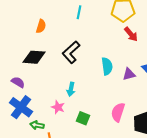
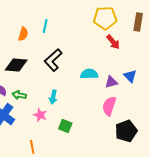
cyan line: (79, 12) -> (45, 26), moved
cyan semicircle: (107, 66) -> (89, 74), turned -84
pink semicircle: (118, 112) -> (109, 106), moved
green arrow: (37, 125) -> (19, 95), moved

